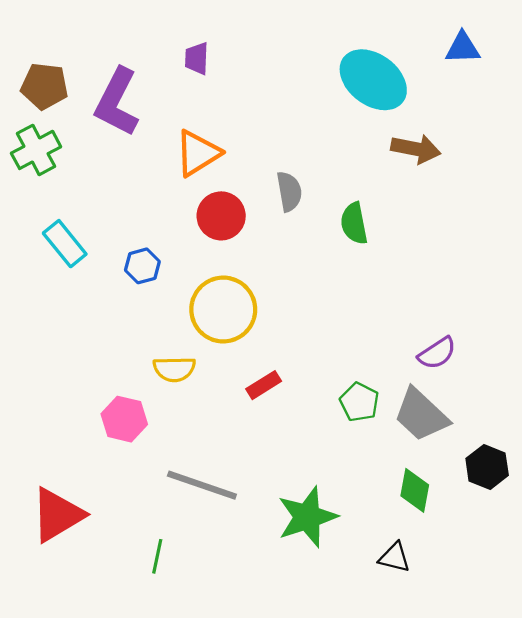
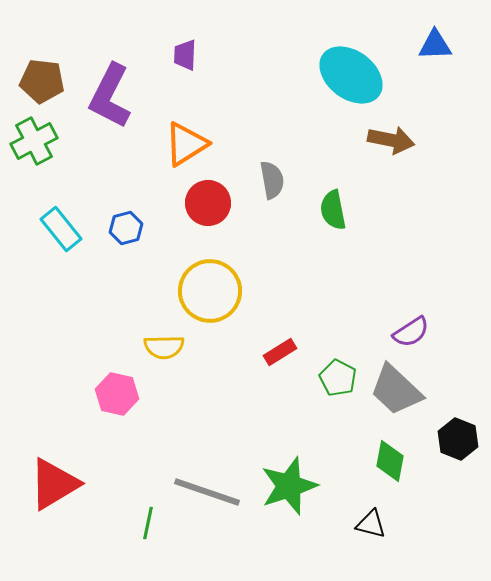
blue hexagon: (142, 266) -> (126, 228), moved
red rectangle: (264, 385) -> (280, 352), moved
gray line: (202, 485) -> (207, 492), moved

